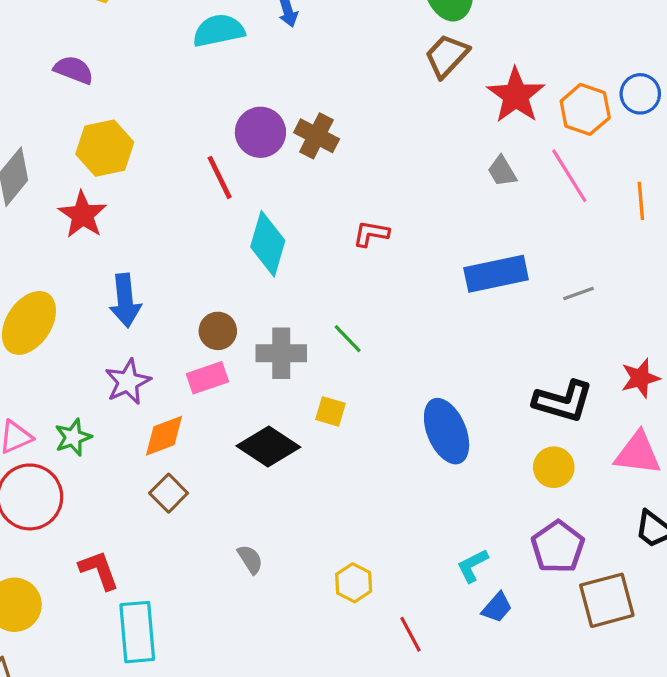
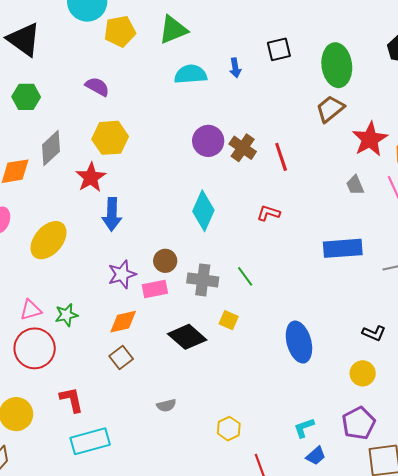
red line: (220, 177) -> (281, 157), moved
blue arrow: (125, 300) -> (112, 214), moved
purple star: (128, 382) -> (122, 274), moved
black L-shape: (563, 401) -> (374, 333), size x0.6
gray semicircle: (250, 559) -> (166, 405), turned 102
cyan rectangle: (137, 632) -> (90, 441), turned 72

